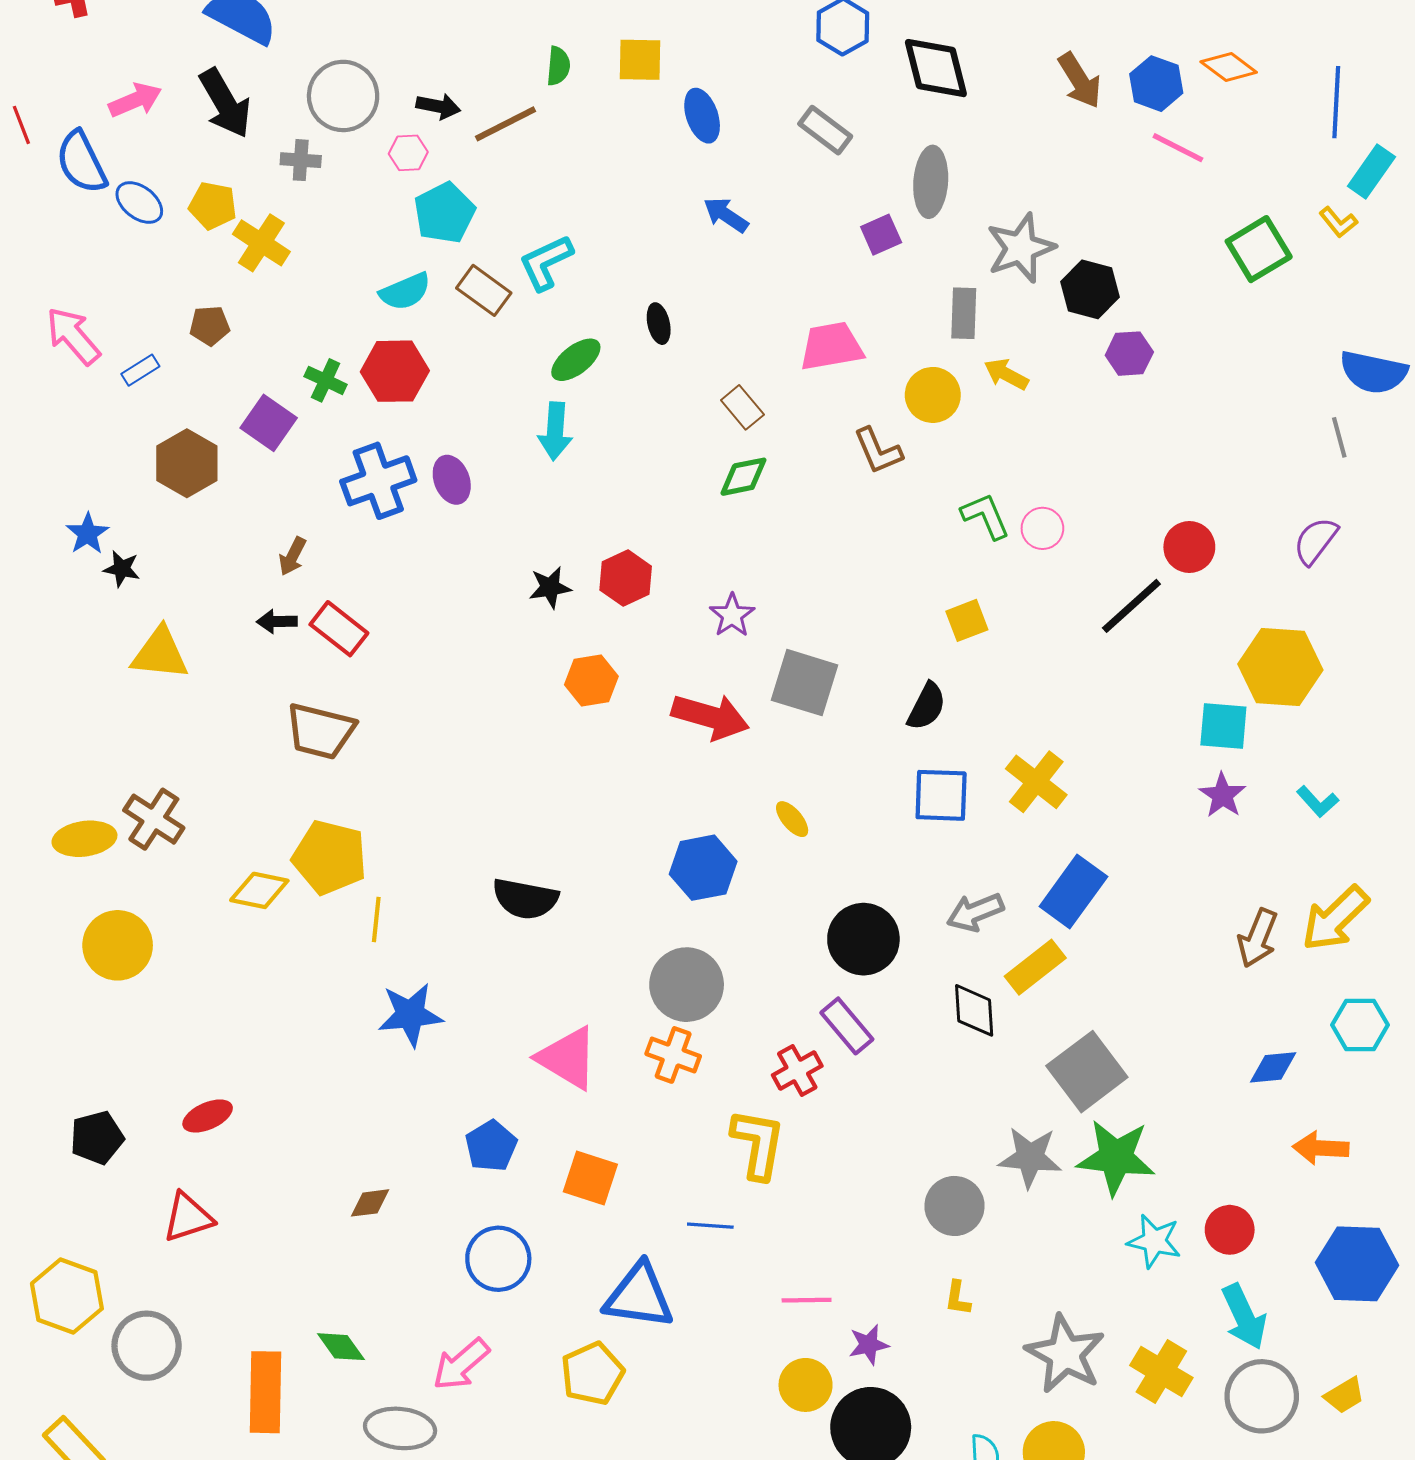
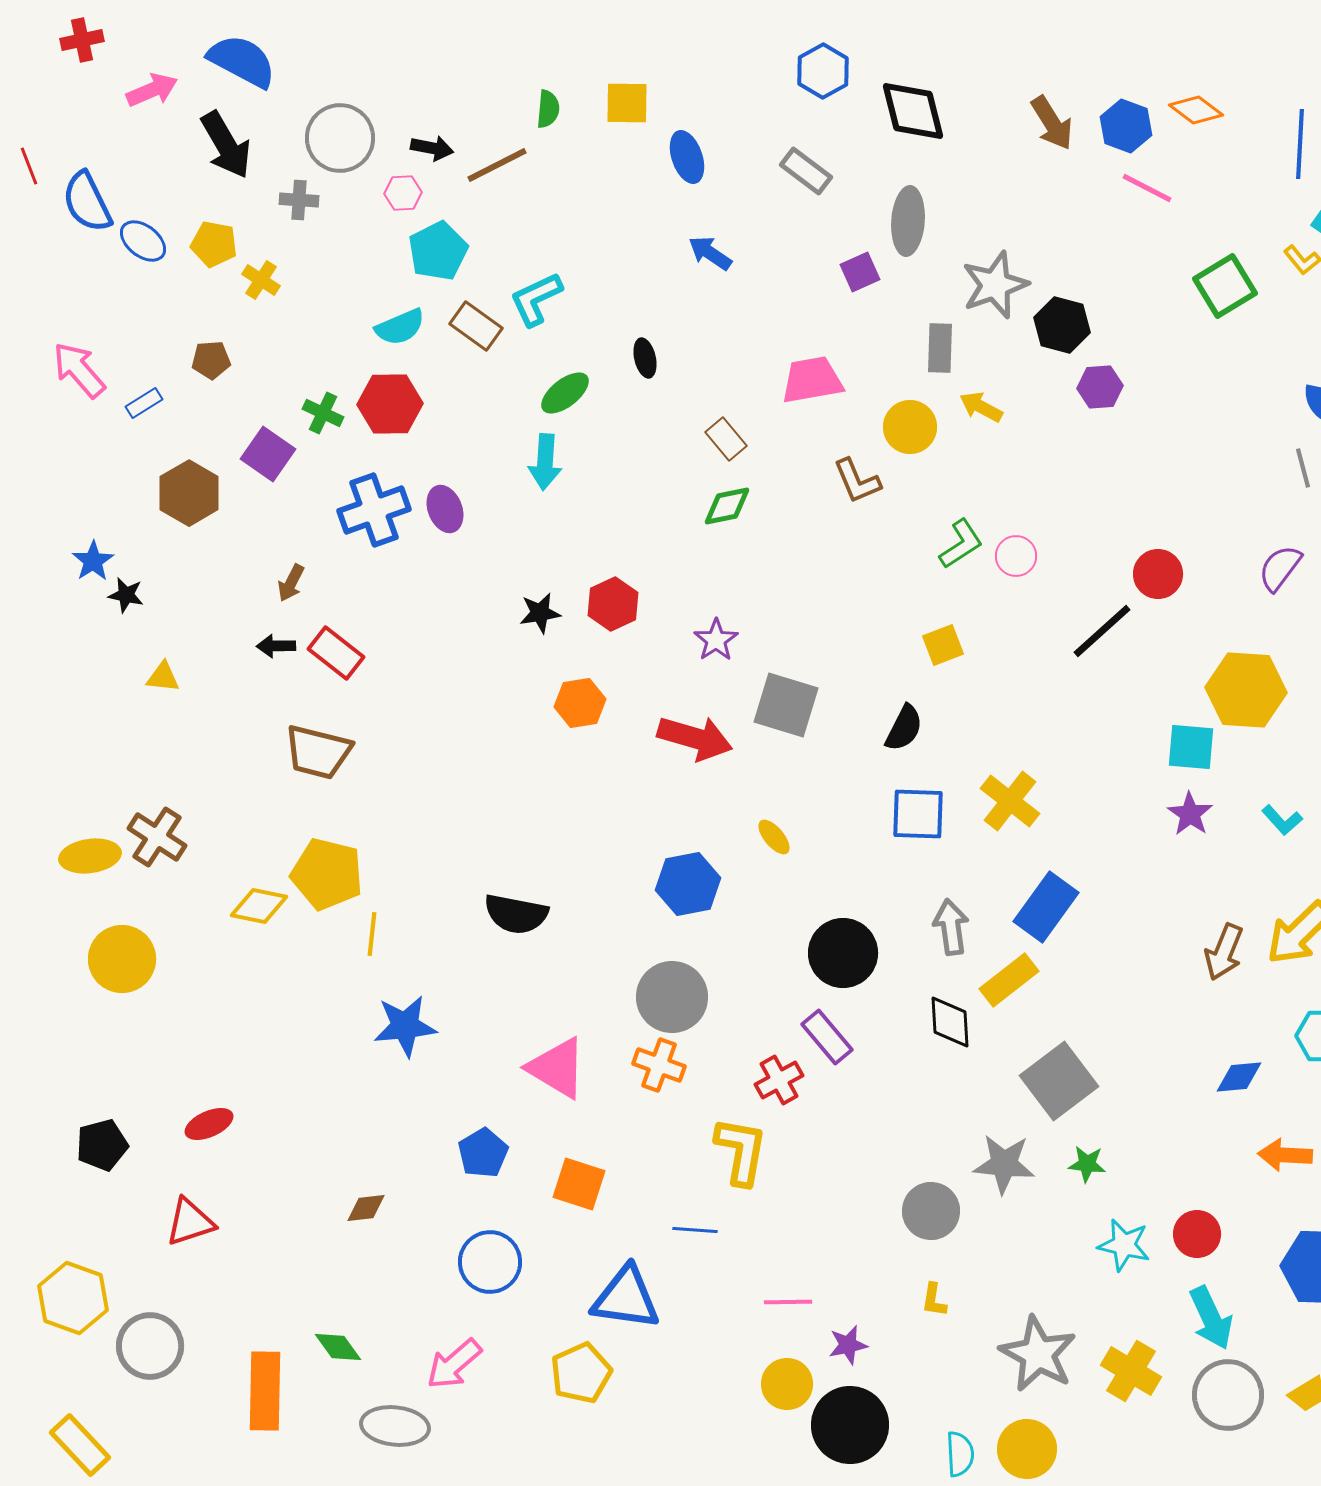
pink arrow: (135, 100) -> (152, 90), moved
yellow cross: (261, 243) -> (261, 280), size x0.7
green L-shape: (986, 516) -> (961, 544), turned 80
yellow triangle: (160, 654) -> (163, 677), size x0.6
gray arrow: (975, 912) -> (951, 927), turned 104
green star: (1116, 1157) -> (1087, 1164), size x0.5

